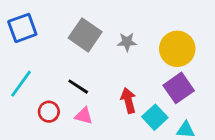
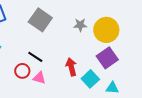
gray star: (127, 42) -> (80, 25), moved
red circle: (49, 112) -> (22, 71), moved

